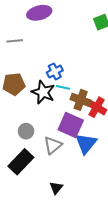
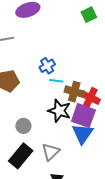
black star: (43, 92) -> (59, 111), moved
purple square: (71, 125) -> (83, 116), moved
gray triangle: (53, 145) -> (51, 152), moved

